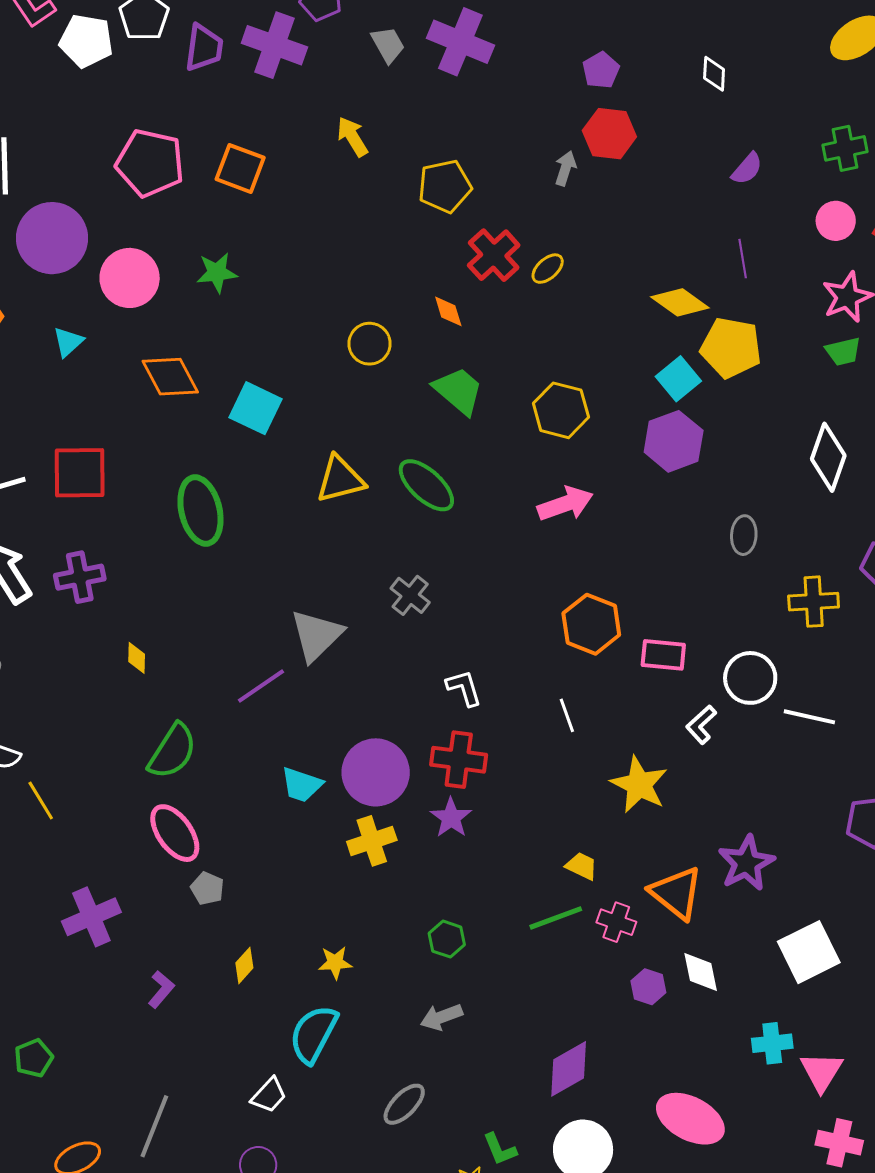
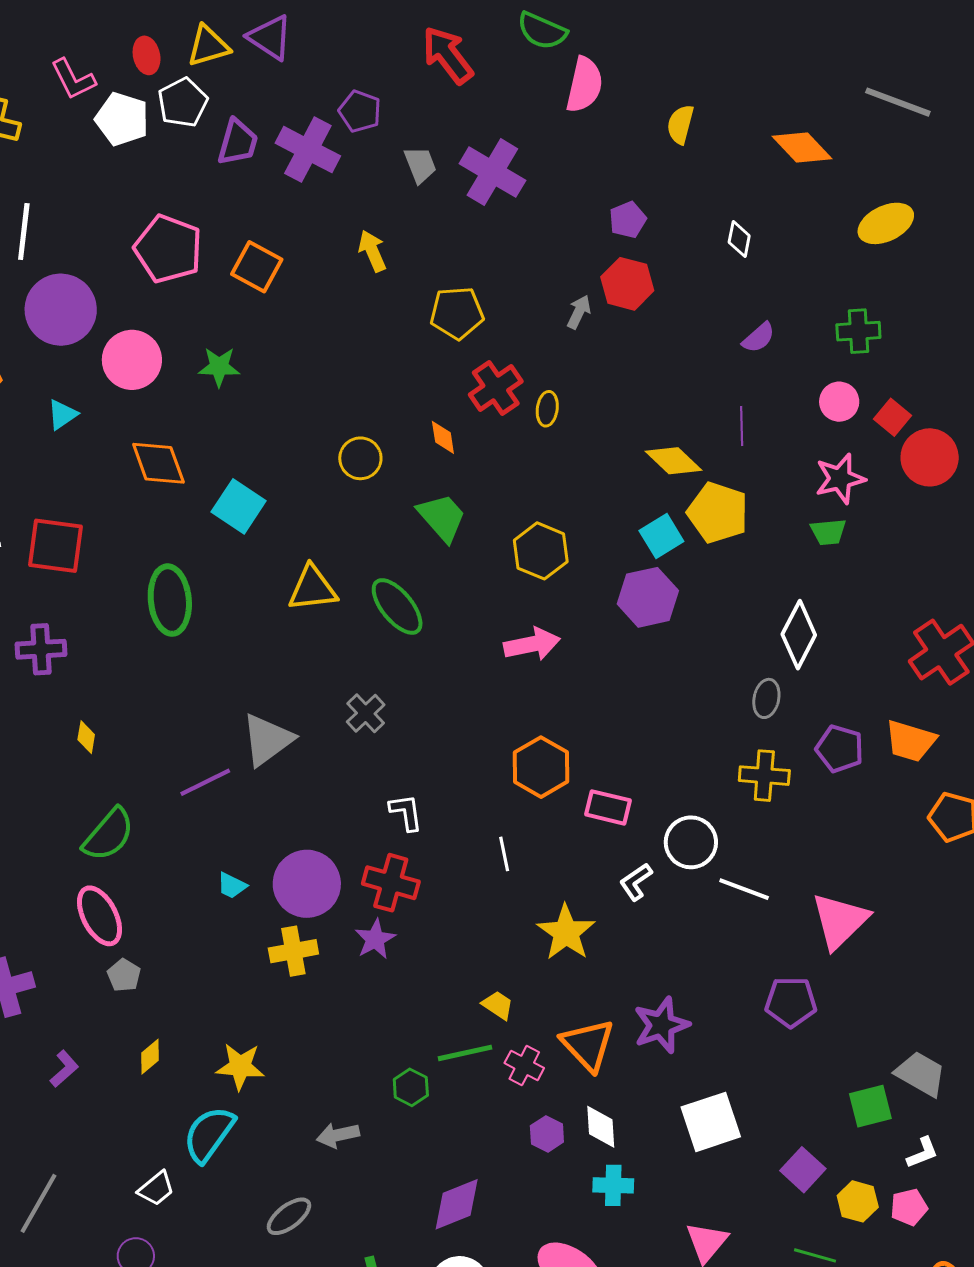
yellow ellipse: (548, 269) -> (547, 409), turned -48
gray ellipse: (744, 535) -> (766, 698), moved
cyan trapezoid: (302, 785) -> (232, 886), size x0.7
green hexagon: (447, 939) -> (411, 1087), moved
yellow star: (335, 963) -> (240, 1066), size x1.4
cyan cross: (772, 1043) -> (613, 1185), moved

